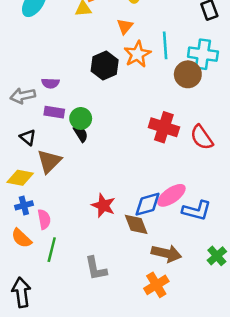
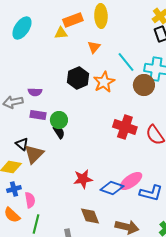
cyan line: (165, 45) -> (126, 62), turned -35
orange star: (137, 54) -> (104, 82), moved
black triangle: (28, 137) -> (22, 144), moved
blue diamond: (148, 204) -> (112, 188), turned 35
red star: (103, 205) -> (83, 179), moved, turned -30
brown diamond: (136, 224) -> (90, 216), moved

